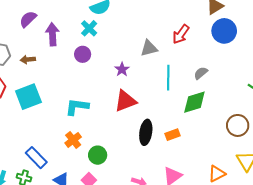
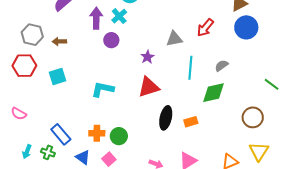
purple arrow: (52, 34) -> (96, 18), moved
cyan square: (28, 97) -> (58, 76), size x0.7
orange cross: (73, 140) -> (97, 133), moved, turned 35

